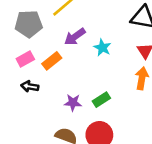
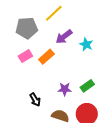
black arrow: (30, 86) -> (35, 100), moved, turned -128

